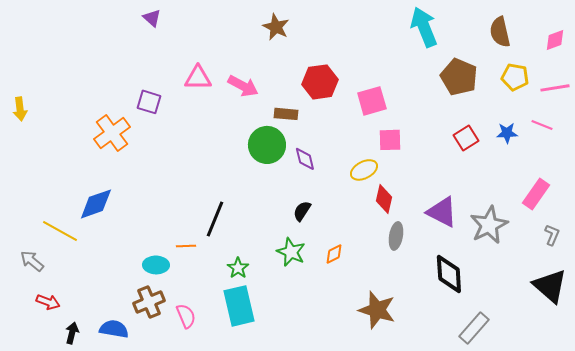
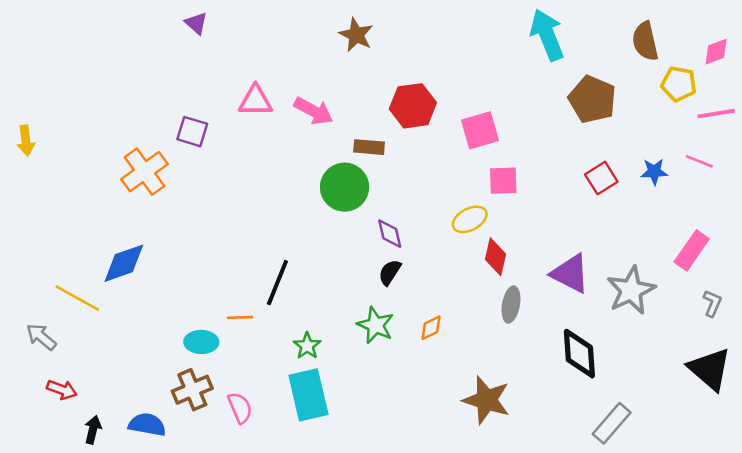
yellow pentagon: (515, 77) -> (679, 84), moved
purple diamond: (305, 159) -> (390, 234), moved

